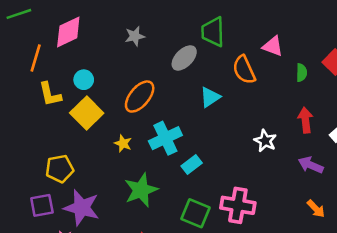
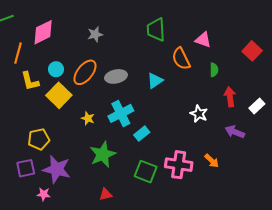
gray ellipse: (184, 58) -> (116, 76), moved, turned 35
green semicircle: (302, 73) -> (214, 70), moved
orange ellipse: (140, 97) -> (85, 72), moved
orange arrow: (316, 209) -> (212, 161), moved

